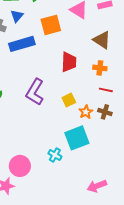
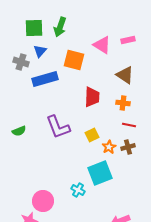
orange square: (51, 25) -> (74, 60), turned 30
purple L-shape: (35, 92) -> (58, 127), turned -52
brown cross: (105, 112) -> (128, 147), turned -32

